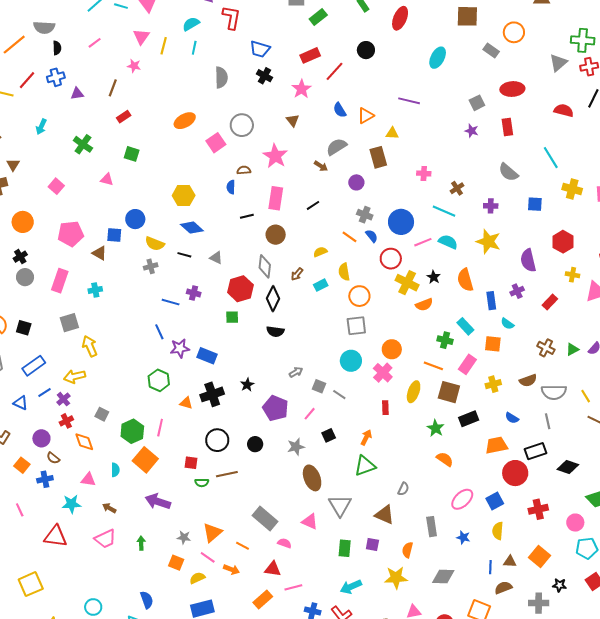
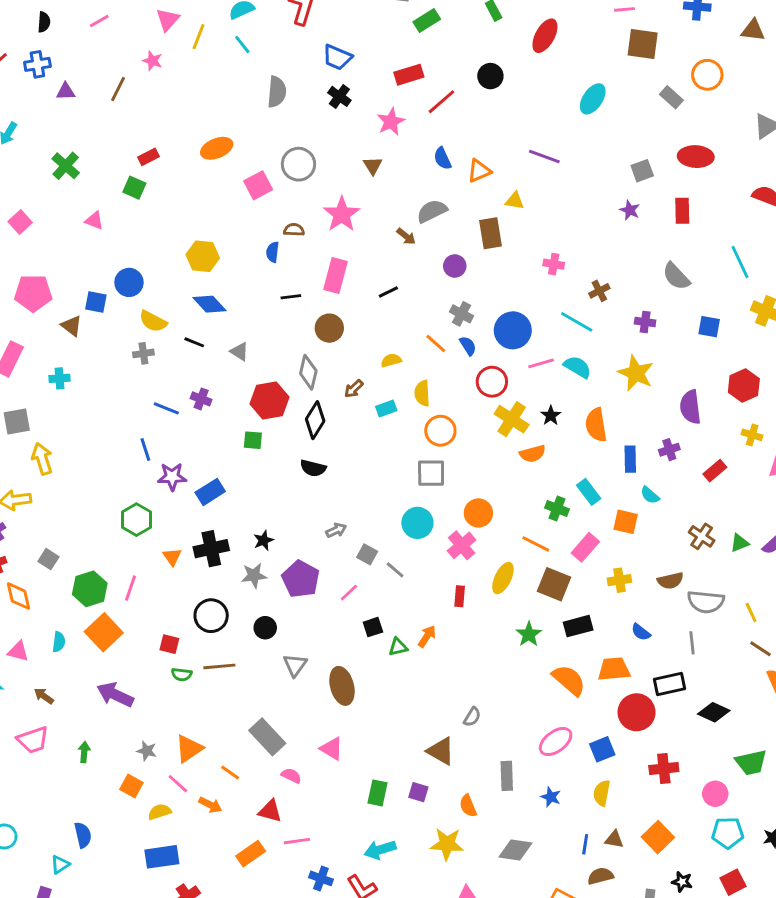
cyan line: (194, 48) -> (242, 44), turned -56
red rectangle: (124, 117) -> (148, 157), moved
blue rectangle: (207, 356) -> (210, 492), turned -60
orange triangle: (186, 403) -> (172, 557), turned 32
gray star: (296, 447) -> (254, 576), moved
orange semicircle: (445, 459) -> (569, 680), moved, size x1.4
green triangle: (365, 466) -> (398, 647), moved, size x0.6
gray triangle: (340, 505) -> (295, 665), moved, size x0.7
orange semicircle: (407, 550) -> (468, 806), turned -42

